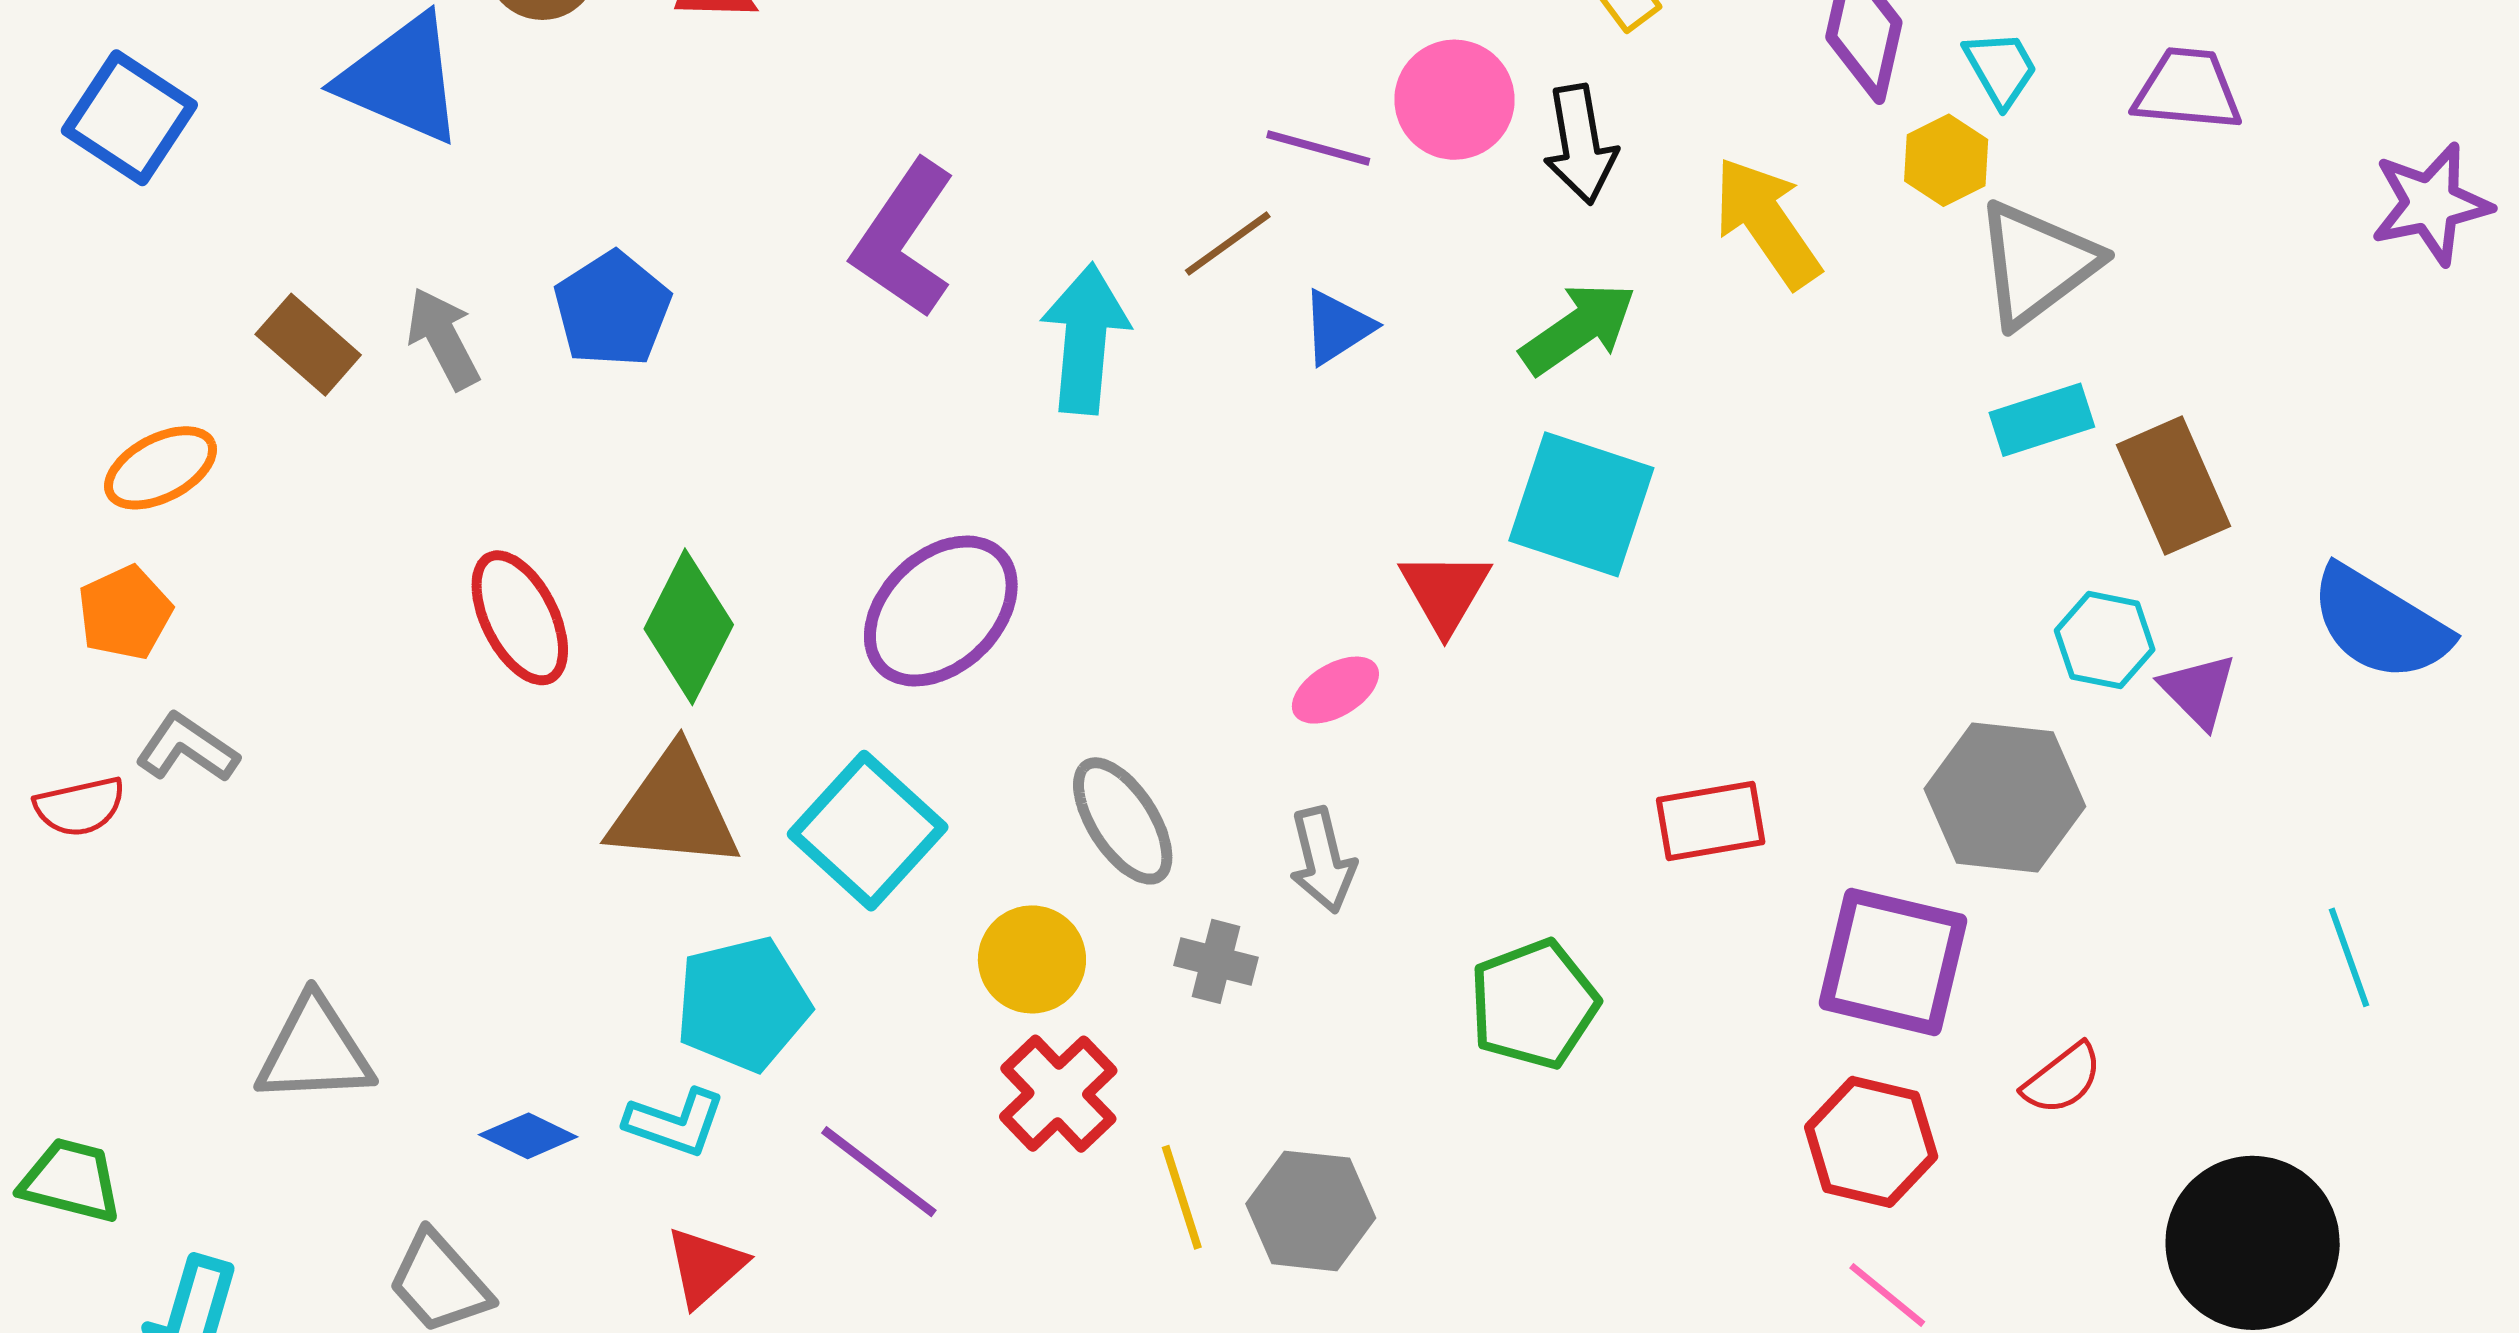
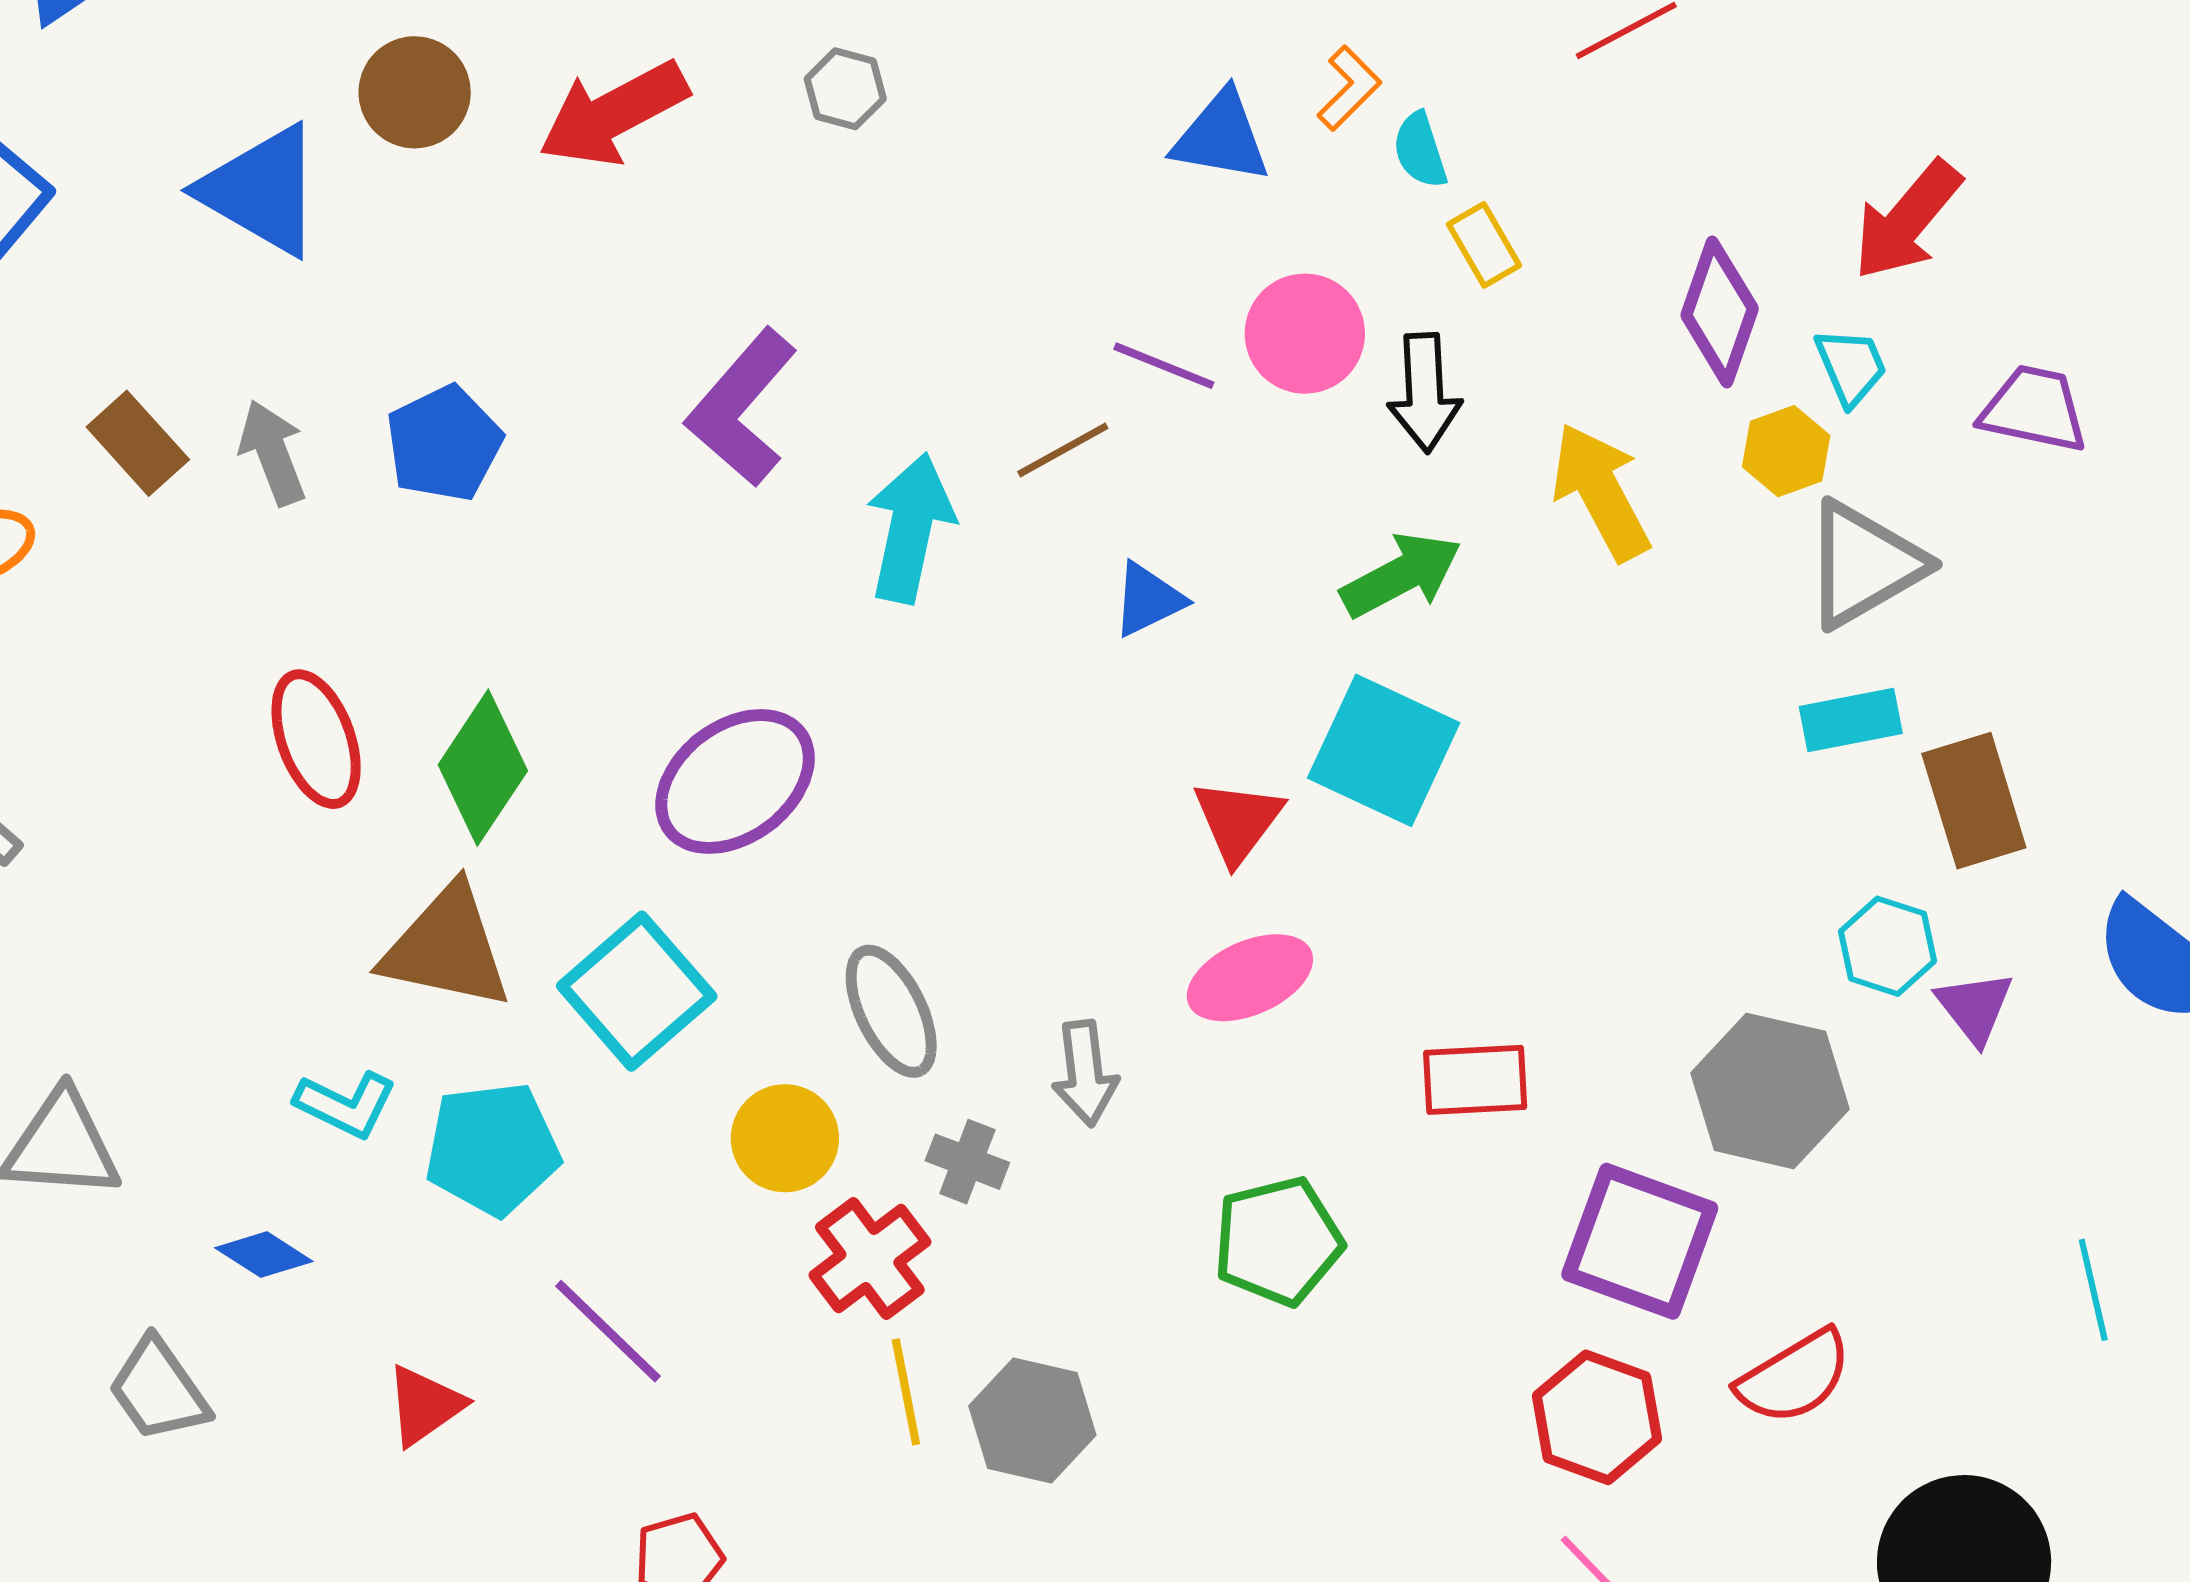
blue triangle: (1337, 327) -> (1148, 600), moved
pink ellipse: (1335, 690) -> (1250, 978), moved, size x1.4
red semicircle: (2062, 1079) -> (1794, 1377), size x1.4
red cross: (1058, 1094) -> (870, 1258), moved
cyan L-shape: (675, 1123) -> (346, 1104), moved

